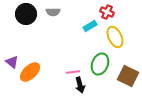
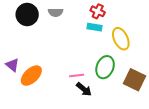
red cross: (107, 12) -> (98, 11), moved
cyan rectangle: (90, 26) -> (94, 27), turned 40
black arrow: (80, 85) -> (84, 89), turned -35

